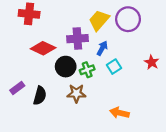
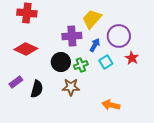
purple circle: (128, 19) -> (119, 36), moved
red diamond: (43, 48) -> (26, 49), moved
red star: (152, 62) -> (132, 58), moved

